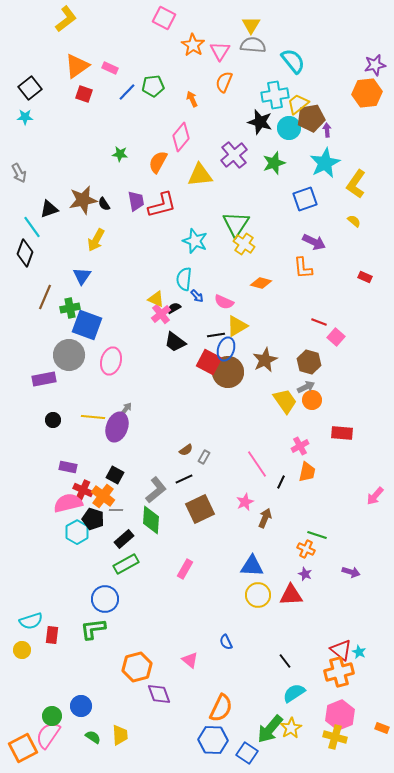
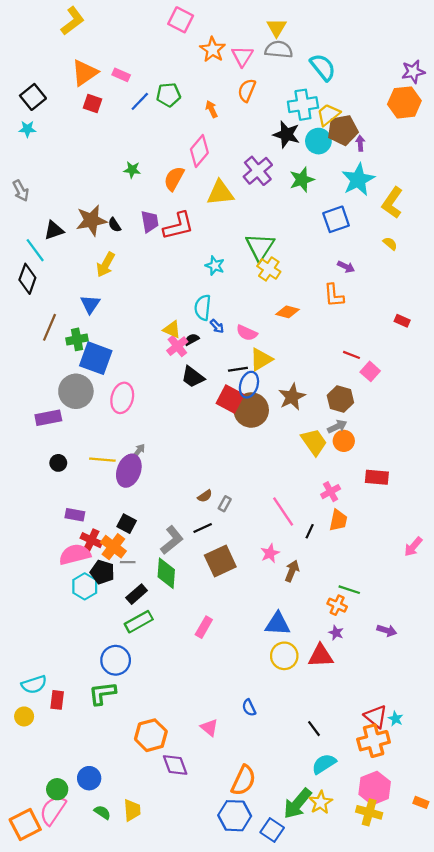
cyan star: (195, 241) -> (215, 266), size x0.7
purple arrow: (314, 242) -> (346, 267), size x0.7
red rectangle: (365, 277) -> (402, 321), moved

